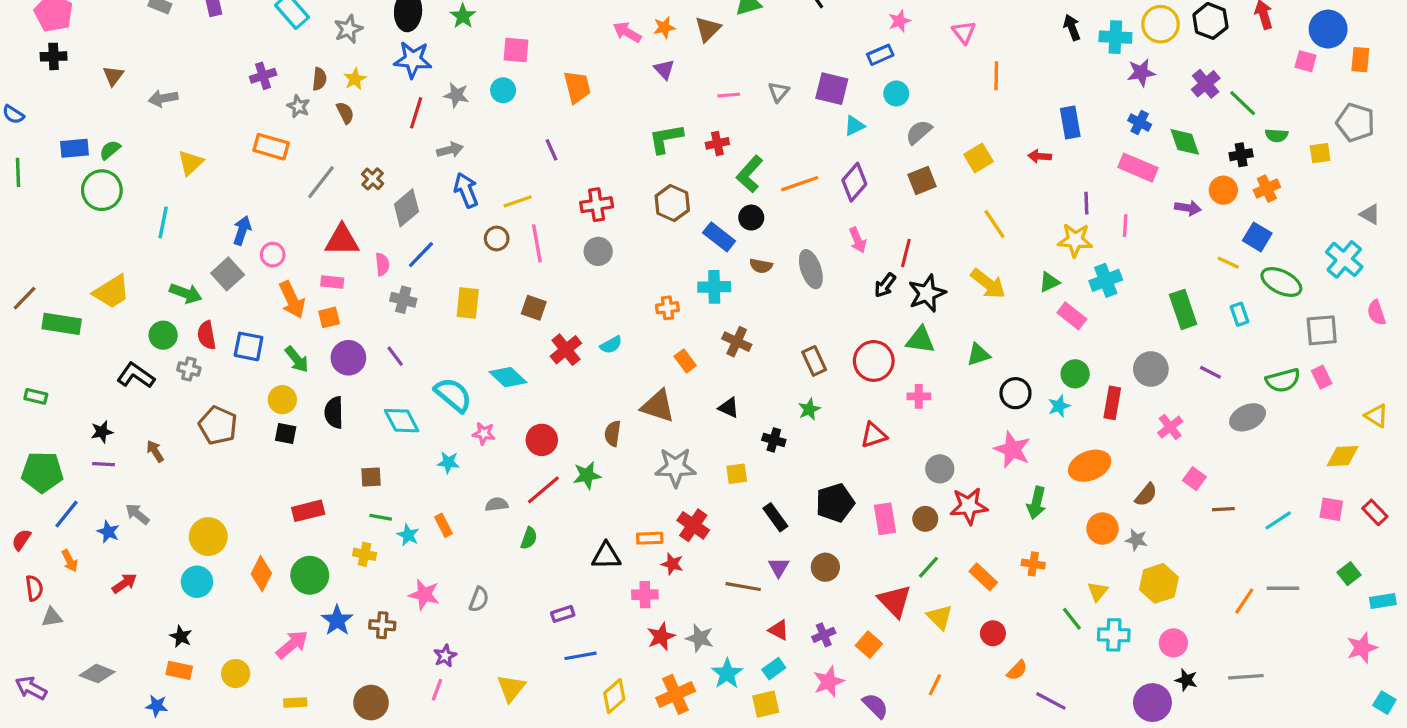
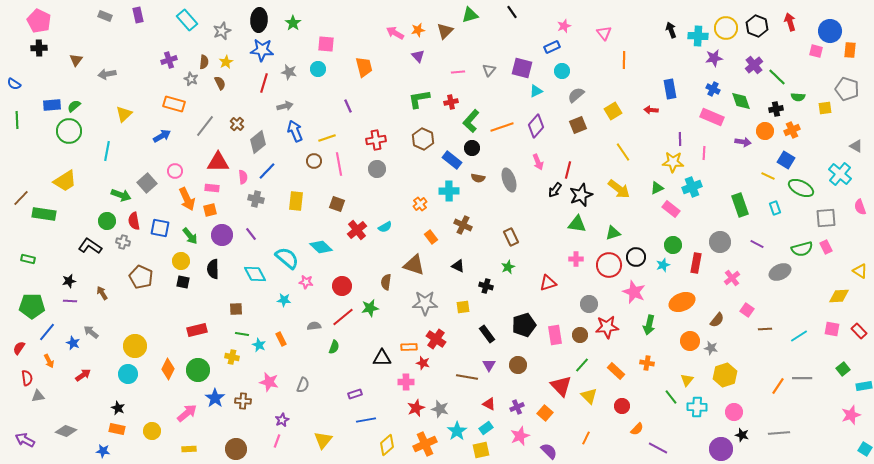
blue arrow: (242, 230) -> (162, 136), moved, turned 42
yellow trapezoid: (112, 292) -> (65, 181), moved
orange cross: (667, 308) -> (420, 204), turned -32
red circle: (874, 361) -> (609, 265), moved

